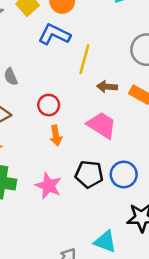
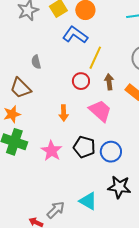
brown arrow: (107, 87) -> (109, 82), turned 70
red circle: (49, 105) -> (81, 81), moved

